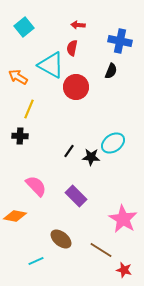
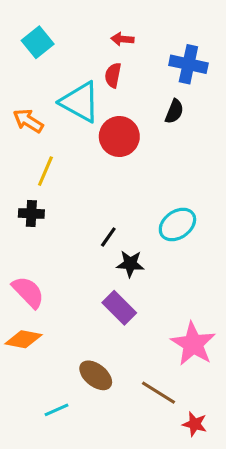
black star: (91, 157) -> (130, 264), moved
pink semicircle: (36, 186) -> (28, 292), moved

